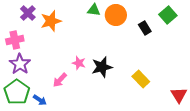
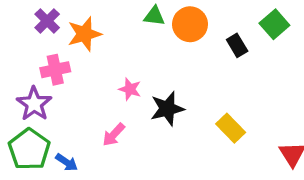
pink cross: (15, 40) -> (55, 70), moved
pink star: (79, 63) -> (130, 89), moved
pink arrow: (60, 80) -> (114, 135), moved

